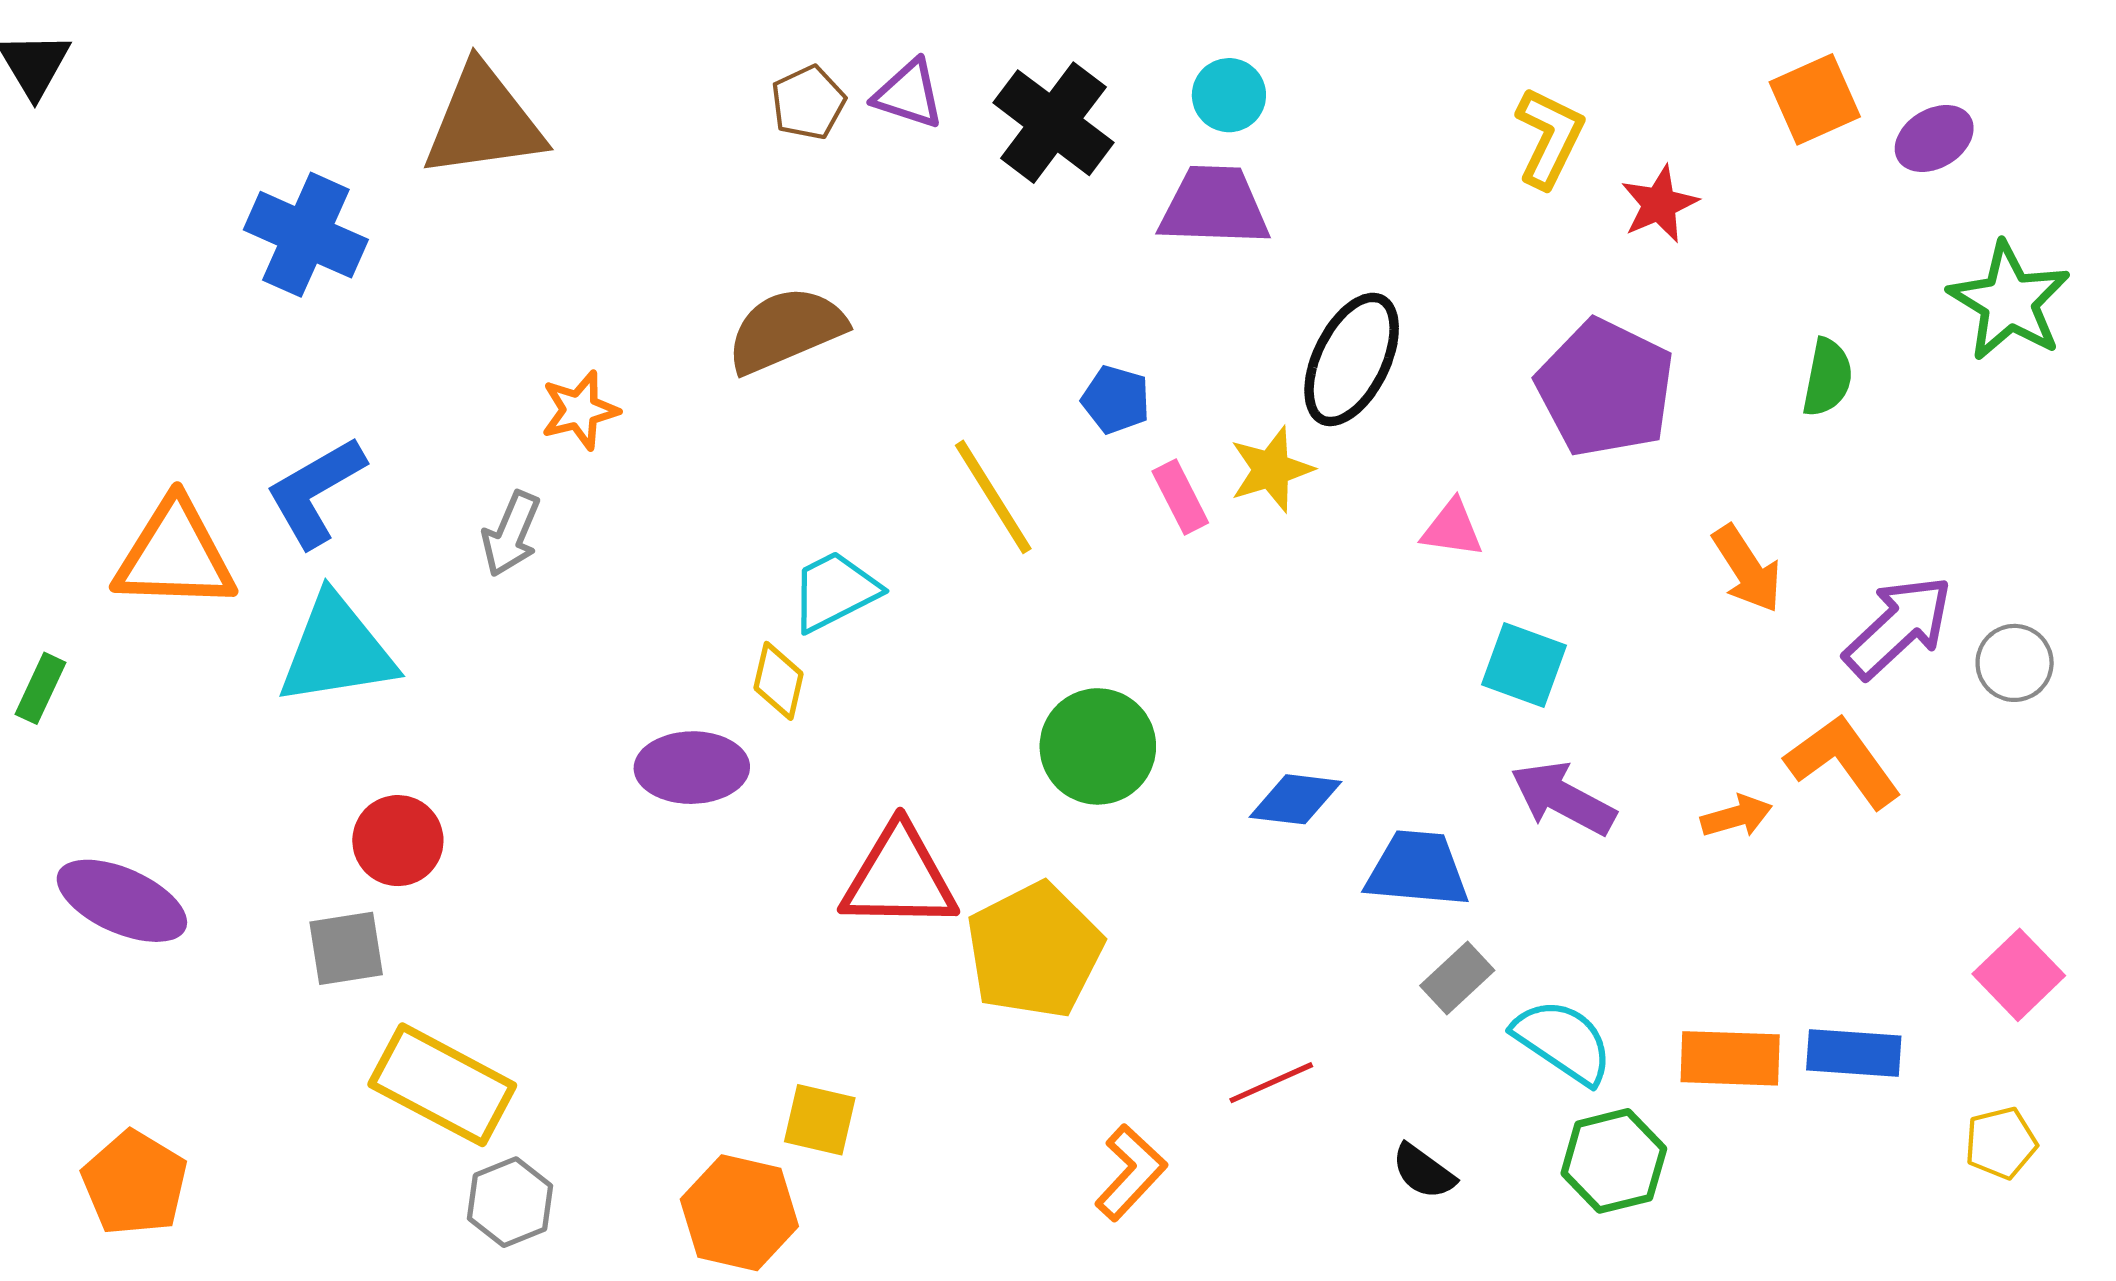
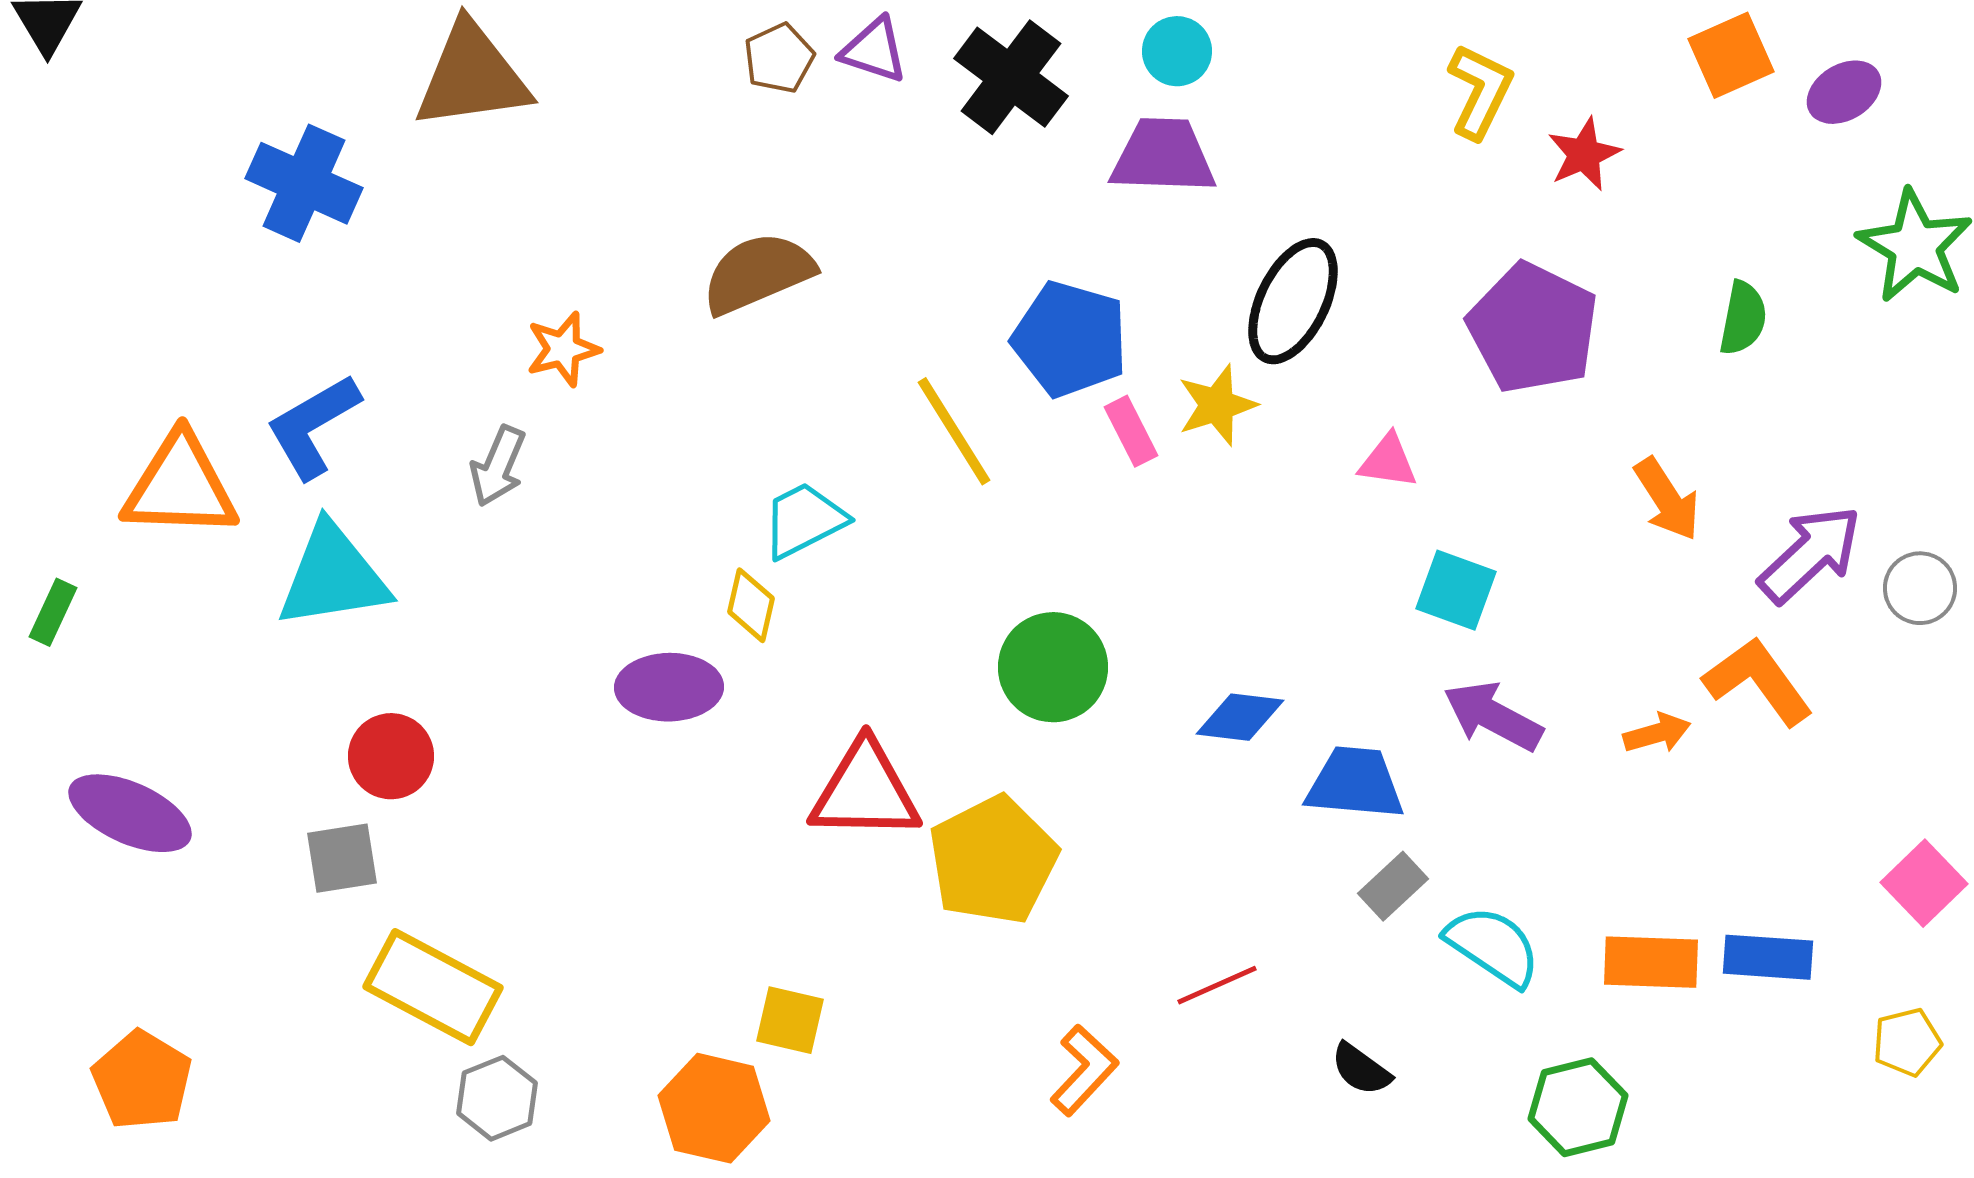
blue pentagon: (1116, 400) -> (1070, 339), size x1.8
green hexagon: (1614, 1161) -> (1578, 1107), moved

